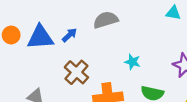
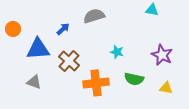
blue triangle: (40, 37) -> (38, 49), moved

